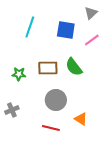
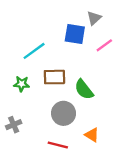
gray triangle: (91, 13) -> (94, 18), moved
cyan line: (30, 27) -> (34, 51), moved, turned 35
green semicircle: (74, 67) -> (84, 90), moved

